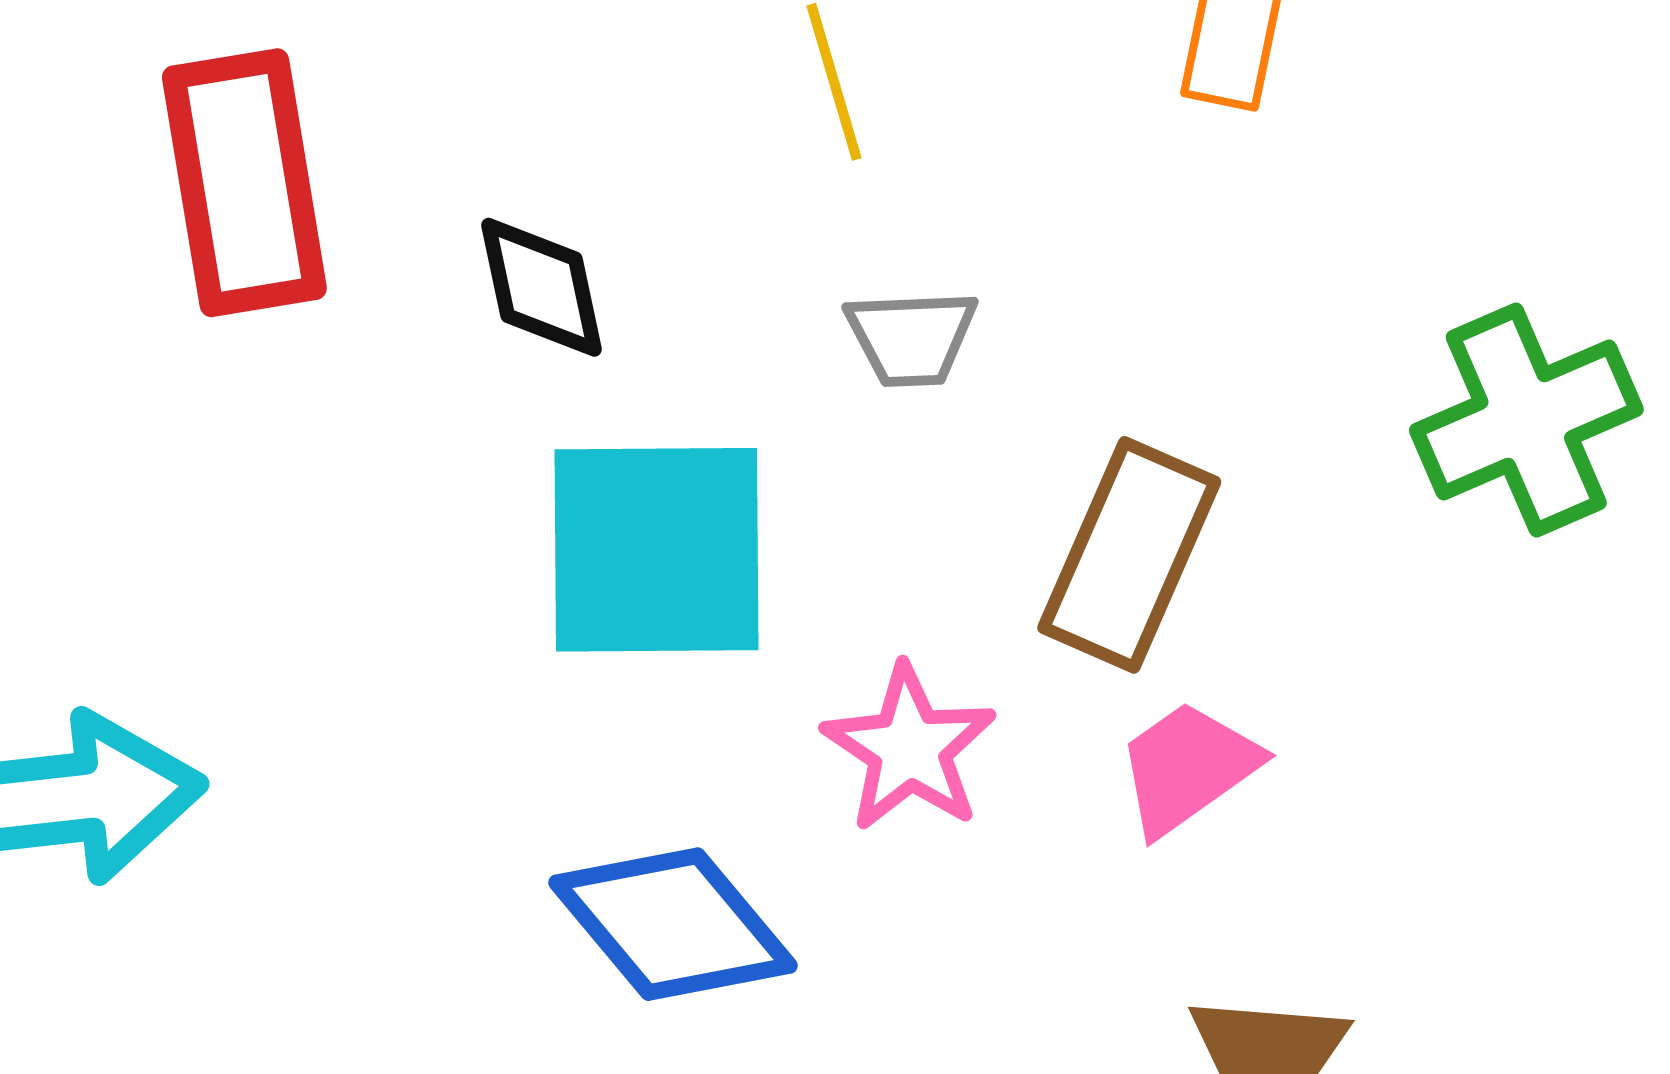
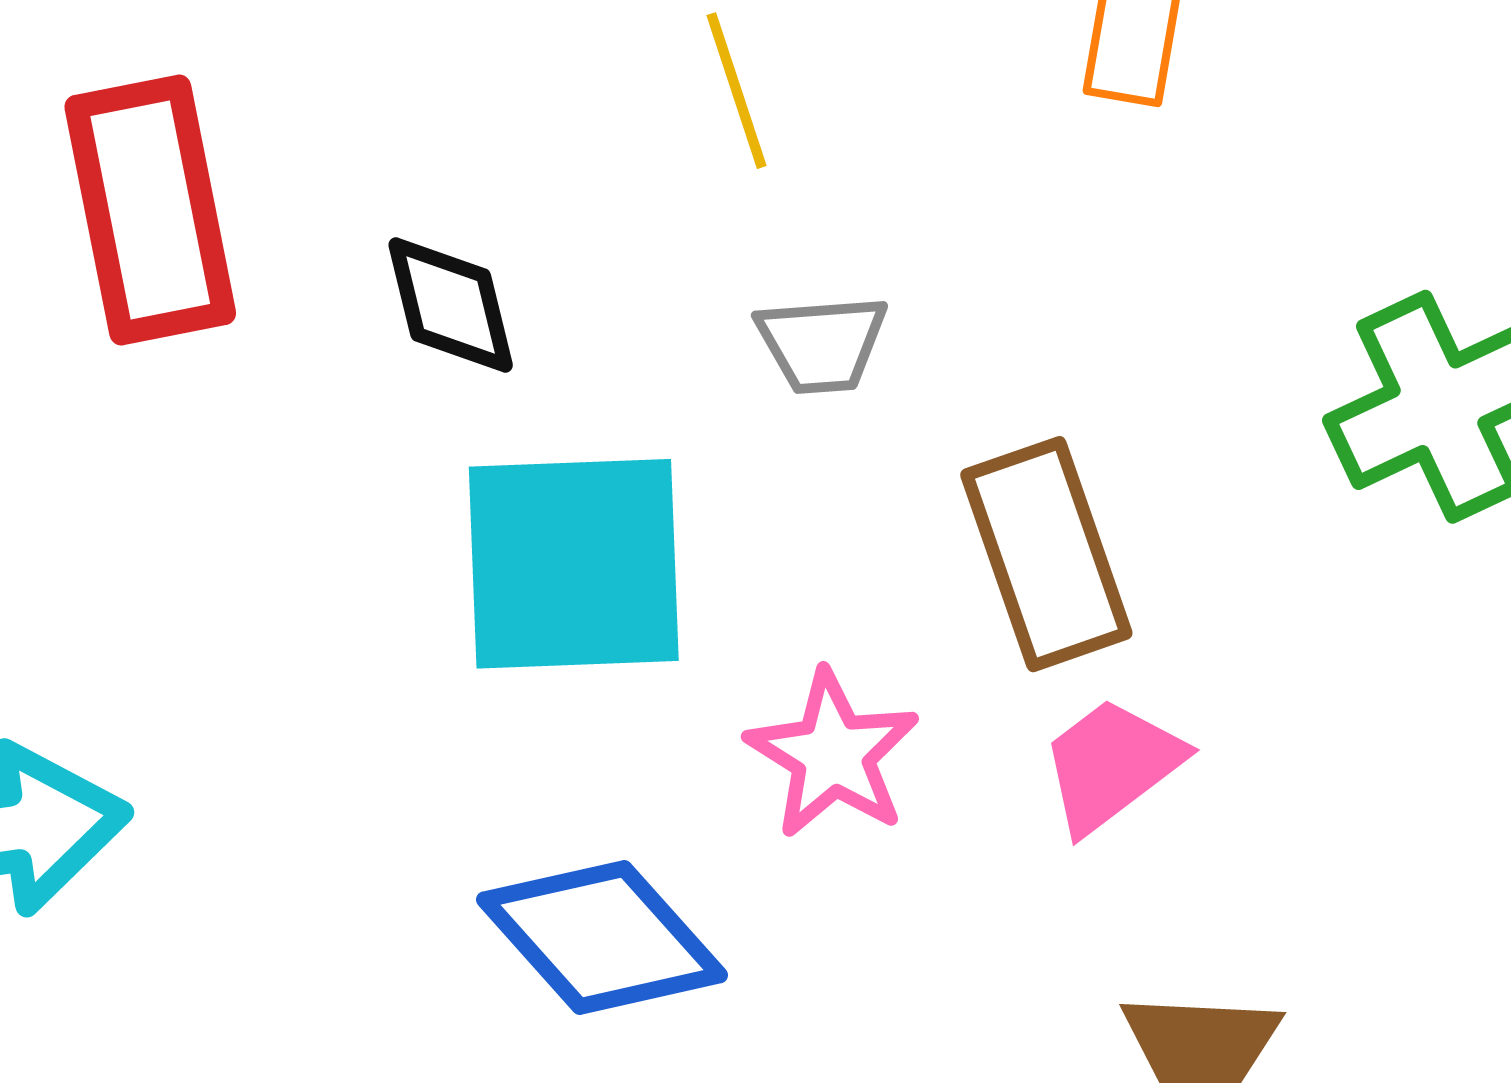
brown rectangle: (1129, 555) -> (1046, 554), turned -41

